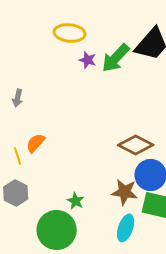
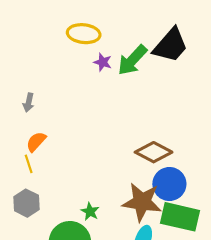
orange semicircle: (36, 143) -> (36, 142), moved
brown star: (125, 192) -> (142, 202), size x1.4

